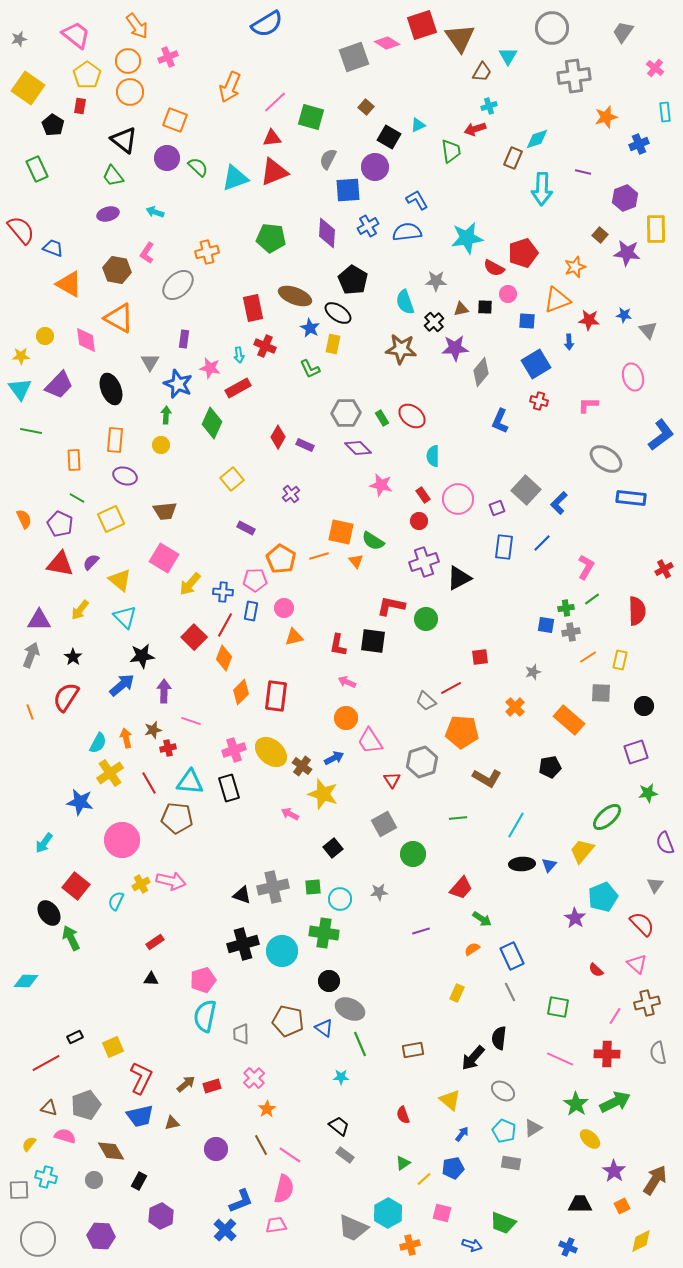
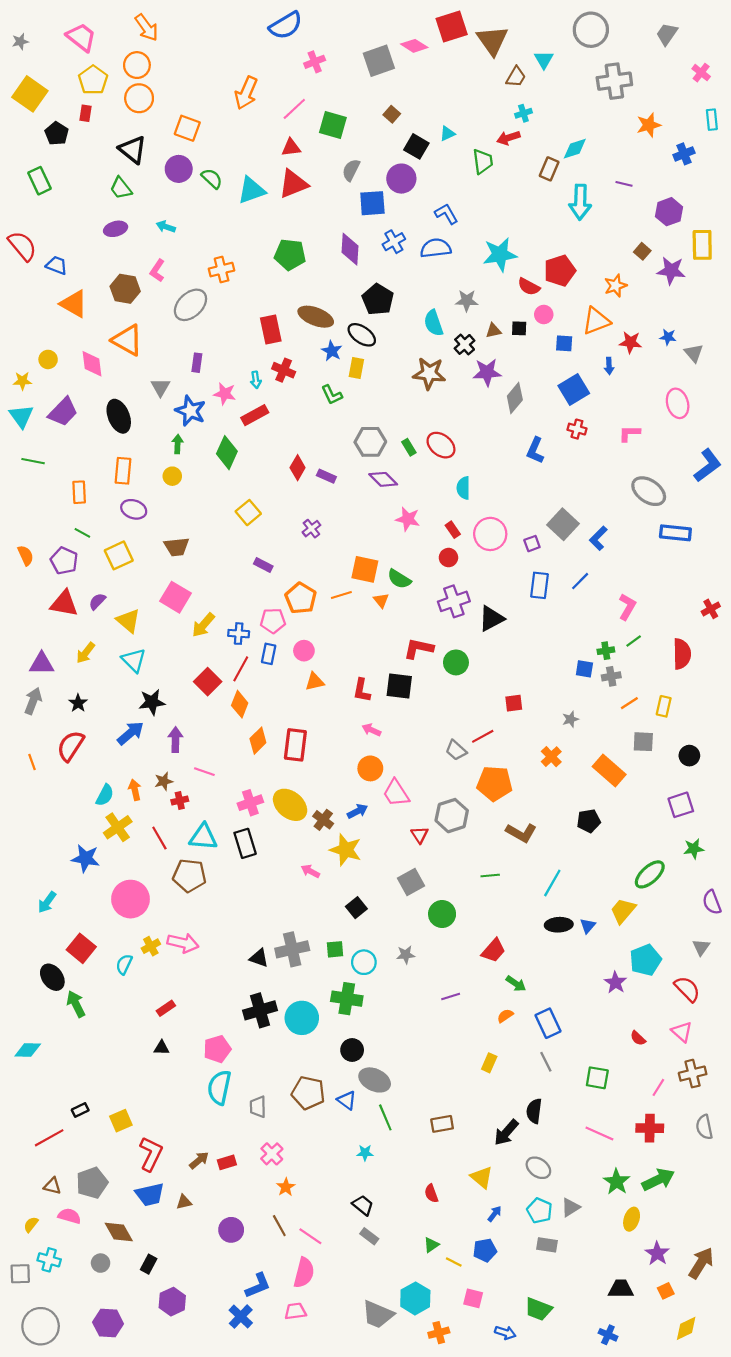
pink cross: (168, 57) -> (315, 62), moved
yellow ellipse: (590, 1139) -> (632, 1219), turned 65
yellow line: (424, 1179) -> (454, 1262), turned 70

